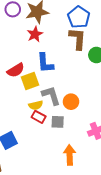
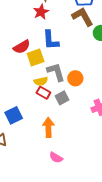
brown L-shape: (78, 39) -> (83, 17), turned -35
gray square: (58, 122) -> (62, 98), turned -32
orange arrow: (70, 155) -> (48, 127), moved

